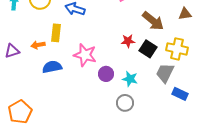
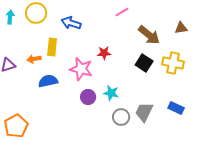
red star: (128, 41) -> (104, 53), moved
gray trapezoid: (165, 73) -> (144, 112), moved
purple circle: (106, 74) -> (88, 97), moved
cyan star: (130, 79) -> (111, 93), moved

